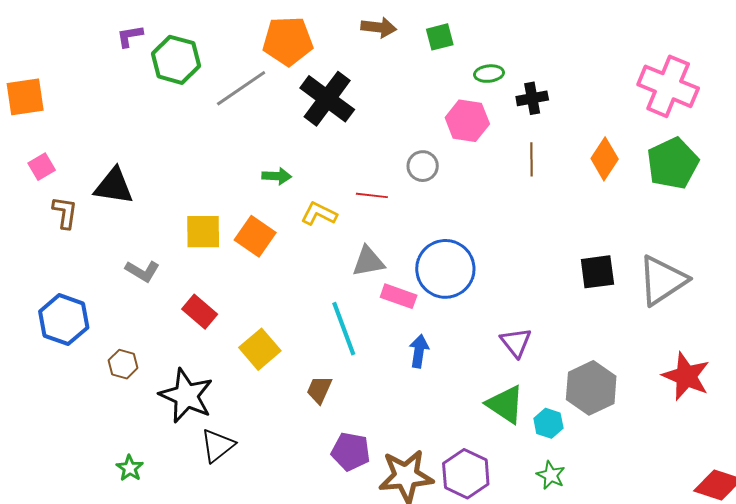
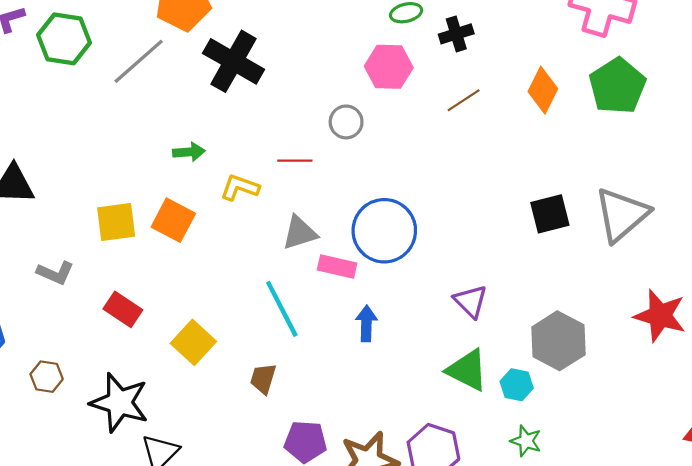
brown line: (532, 159) -> (464, 100), turned 64

